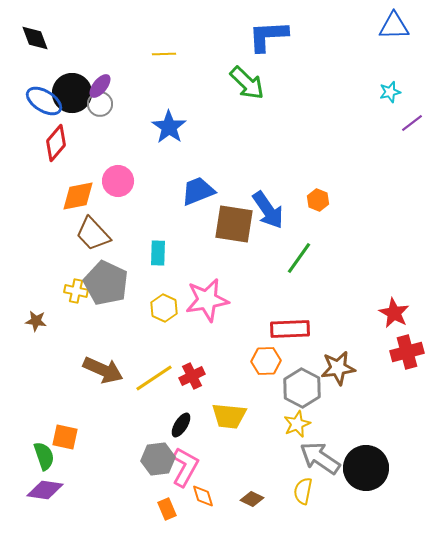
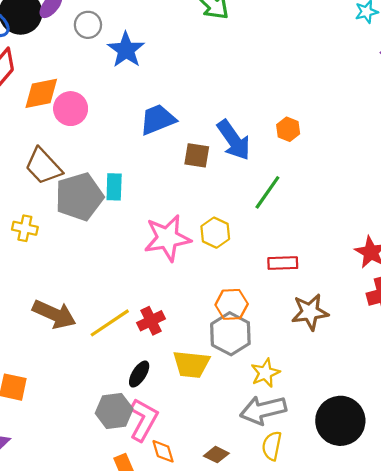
gray circle: (100, 104) -> (88, 25), moved
orange diamond: (78, 196) -> (41, 93), moved
brown square: (234, 224) -> (197, 155), size x0.6
gray pentagon: (106, 283) -> (79, 197), moved, turned 30
yellow hexagon: (164, 308) -> (215, 233), moved
red rectangle: (290, 329) -> (283, 263), moved, size x0.7
gray hexagon: (302, 388) -> (230, 334), moved
gray arrow: (320, 458) -> (263, 410), moved, turned -48

